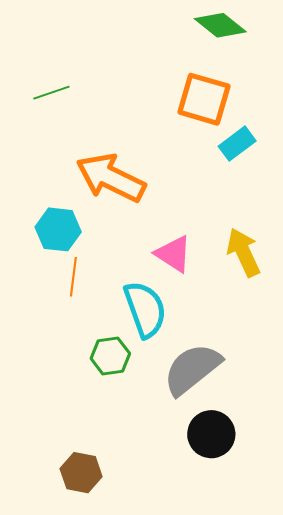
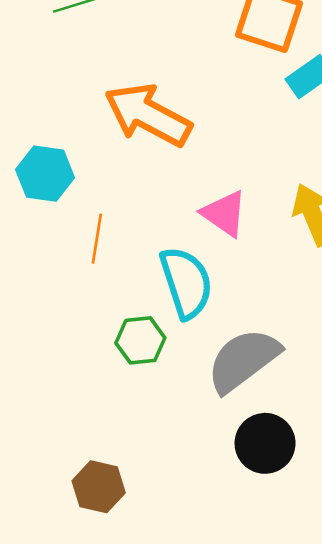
cyan hexagon: (58, 229) -> (45, 174), moved

